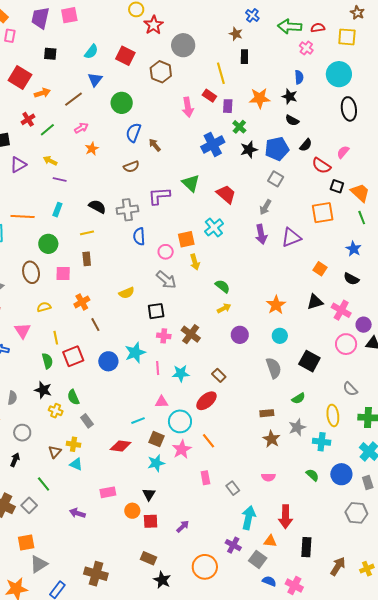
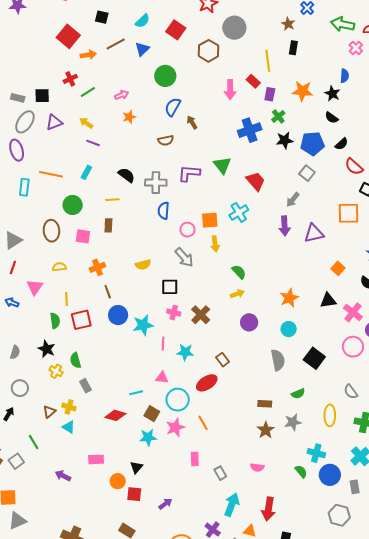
brown line: (74, 99) -> (116, 44), moved
blue circle: (108, 361) -> (118, 315), moved
cyan cross: (322, 442) -> (316, 453), moved

